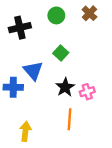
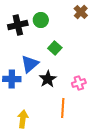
green circle: (56, 15) -> (41, 20), moved
blue triangle: (33, 71) -> (30, 64), turned 30
black star: (65, 87) -> (48, 79), moved

